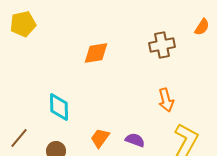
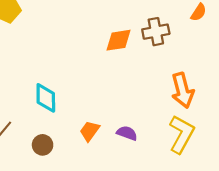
orange diamond: (96, 53) -> (118, 40), moved
orange arrow: (166, 100) -> (183, 90), moved, size x1.4

